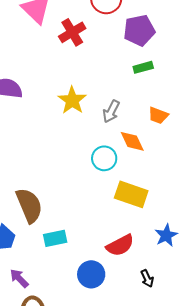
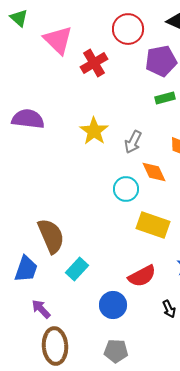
cyan rectangle: (55, 238) -> (77, 269), turned -35

